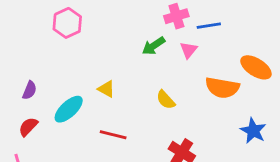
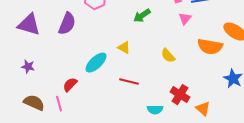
green arrow: (154, 46) -> (142, 16), moved
purple semicircle: (30, 90) -> (67, 24), moved, size x1.6
red semicircle: (28, 127) -> (70, 85), moved

